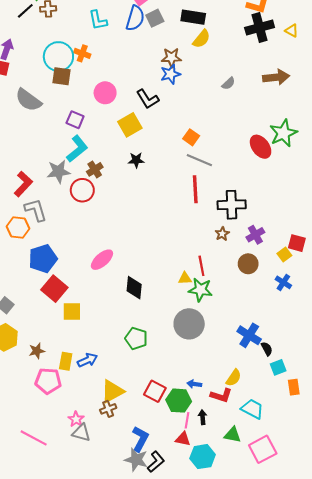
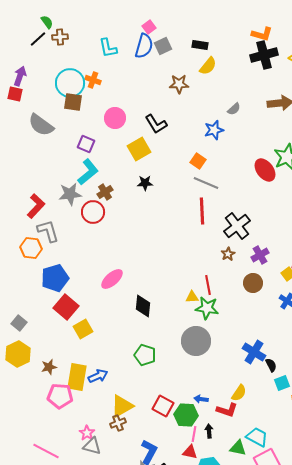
black rectangle: (193, 17) -> (200, 45), size x0.7
blue star: (170, 74) -> (214, 130), moved
black cross: (232, 205) -> (237, 226), turned -36
yellow square: (72, 311) -> (83, 329), turned -30
yellow rectangle: (66, 361) -> (77, 377), size x1.5
cyan trapezoid: (252, 409) -> (257, 437), moved

